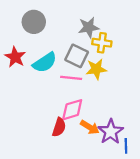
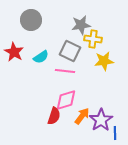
cyan semicircle: (45, 62) -> (41, 57), size x0.7
yellow star: (96, 69) -> (104, 61), moved
orange arrow: (90, 127) -> (82, 116), turned -84

